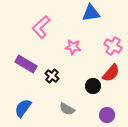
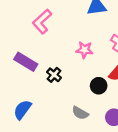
pink star: (73, 47) -> (84, 50), moved
gray semicircle: (67, 109) -> (80, 113), moved

